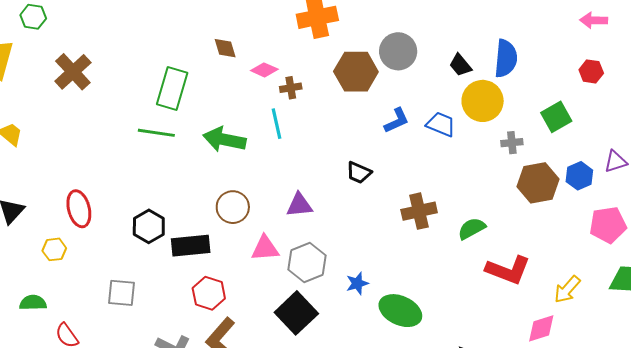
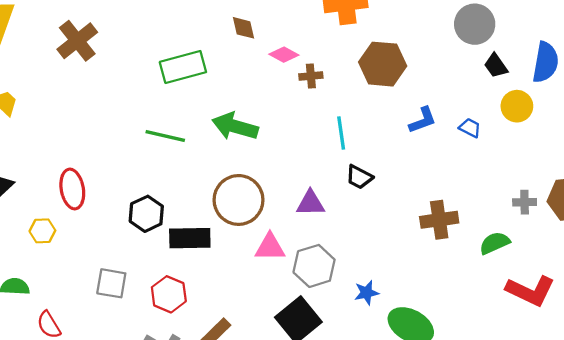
gray circle: (398, 51) -> (475, 24), moved
green rectangle: (172, 89) -> (183, 67), turned 54
yellow circle: (483, 101) -> (517, 106), size x0.7
cyan line: (276, 124) -> (341, 133), moved
blue trapezoid: (441, 124) -> (470, 128), size x0.7
green line: (156, 133) -> (165, 136), moved
gray cross: (512, 143) -> (525, 202), moved
black trapezoid: (359, 173) -> (359, 177), moved
brown circle: (233, 207) -> (239, 200), size x1.4
red hexagon: (209, 293) -> (169, 294), moved

